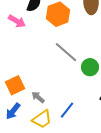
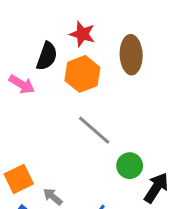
green circle: (90, 67) -> (130, 166), moved

